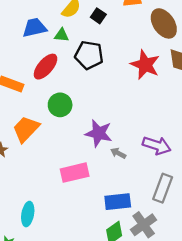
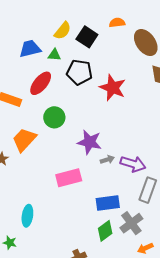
black square: (98, 16) -> (87, 37), size x1.5
red star: (145, 65) -> (113, 88), moved
purple arrow: (157, 145) -> (133, 164), moved
gray arrow: (118, 153) -> (107, 160), turned 136

